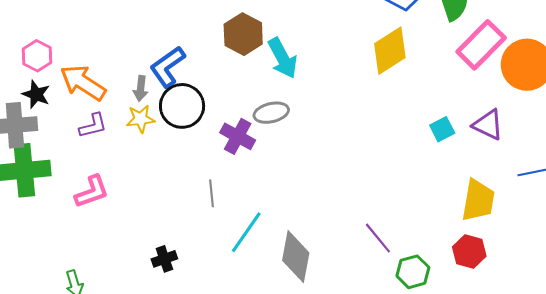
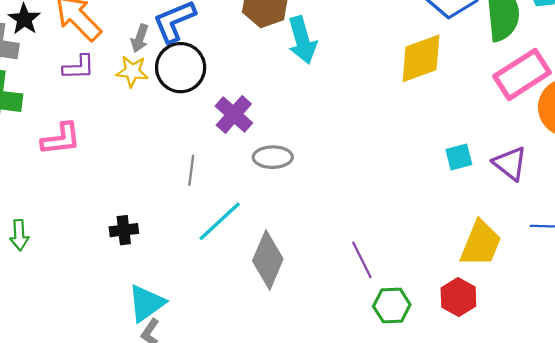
gray ellipse: (271, 113) -> (273, 157), moved

